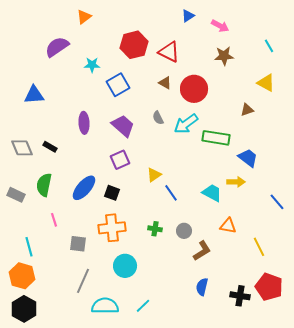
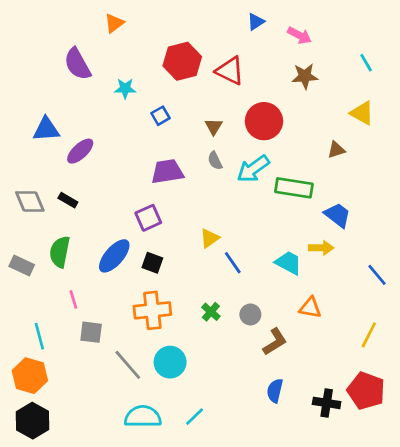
purple semicircle: (57, 47) -> (77, 64), turned -85
brown triangle: (165, 83) -> (214, 127), moved, turned 32
blue square: (118, 85) -> (161, 116), size x0.6
purple ellipse: (84, 123) -> (80, 151), moved, turned 50
purple trapezoid: (123, 126) -> (167, 172), turned -50
purple square: (120, 160) -> (148, 218), moved
green cross: (155, 229) -> (211, 312), turned 32
gray square: (78, 244) -> (91, 332), moved
yellow line: (259, 247) -> (369, 335), moved, turned 54
gray line: (83, 281) -> (128, 365), moved, turned -65

